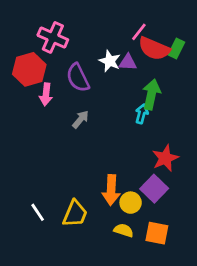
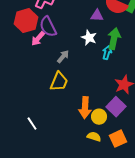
white star: (110, 61) -> (89, 38), moved
purple semicircle: (78, 78) -> (48, 27), moved
pink arrow: (46, 94) -> (38, 39), turned 35
yellow trapezoid: (75, 214) -> (59, 82), moved
orange square: (157, 233) -> (118, 139), turned -36

